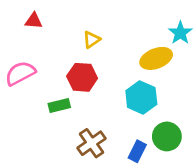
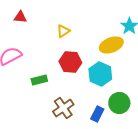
red hexagon: (82, 77) -> (70, 62), moved

